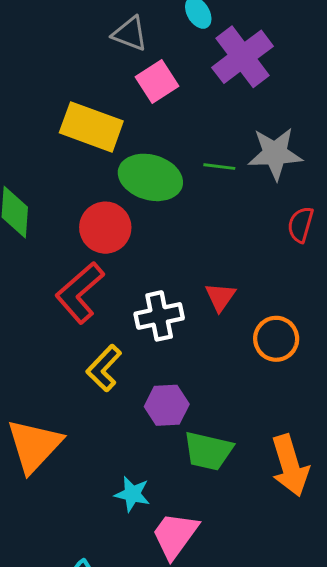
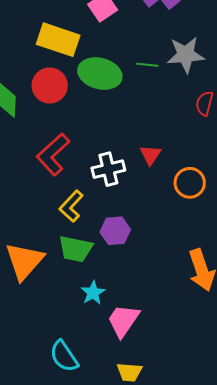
red circle: (105, 228) -> (50, 85), moved
green trapezoid: (208, 451) -> (76, 249), moved
cyan star: (132, 494) -> (93, 293), turned 30

